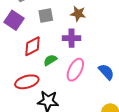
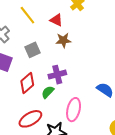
purple cross: (72, 38) -> (57, 75), moved
pink ellipse: (75, 70) -> (74, 110), moved

